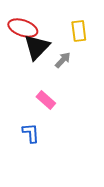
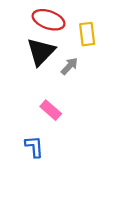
red ellipse: (23, 28) -> (49, 20), moved

